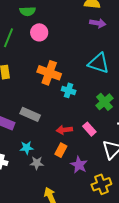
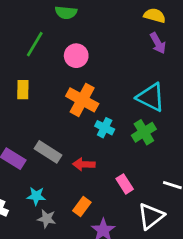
purple arrow: (98, 23) -> (158, 43), turned 42
pink circle: (39, 32) -> (76, 56), moved
green cross: (104, 102) -> (144, 132), moved
red arrow: (64, 130) -> (84, 164), moved

